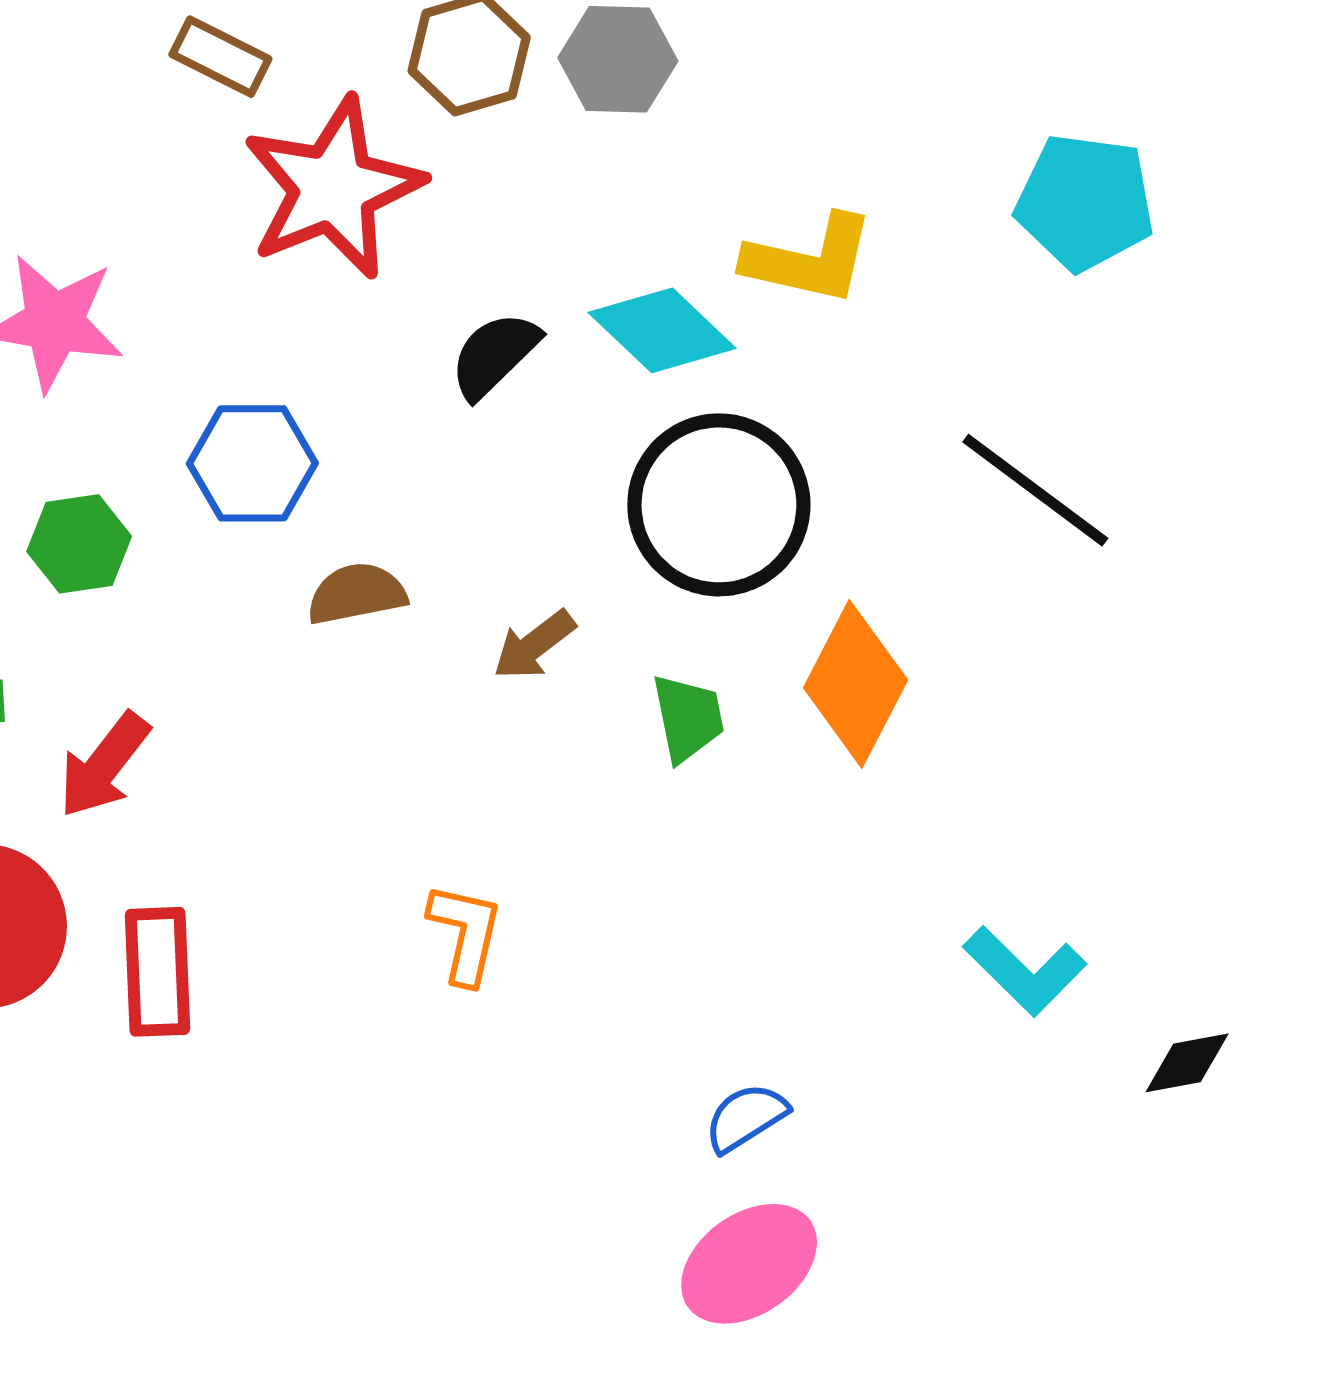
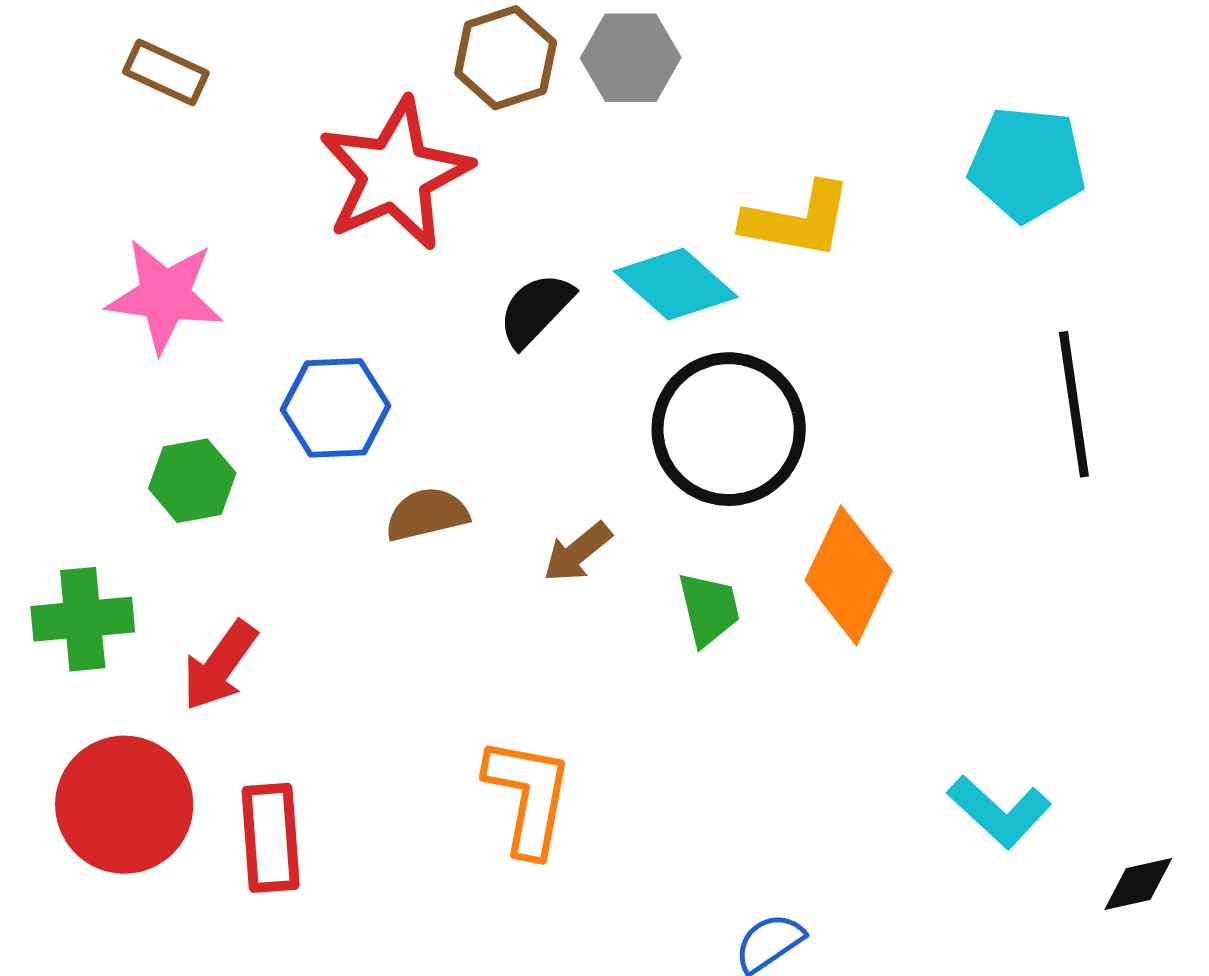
brown rectangle: (220, 57) -> (166, 72), moved
black line: (1035, 490) -> (1074, 404), moved, turned 47
orange L-shape: (465, 933) -> (528, 796), size x1.4

